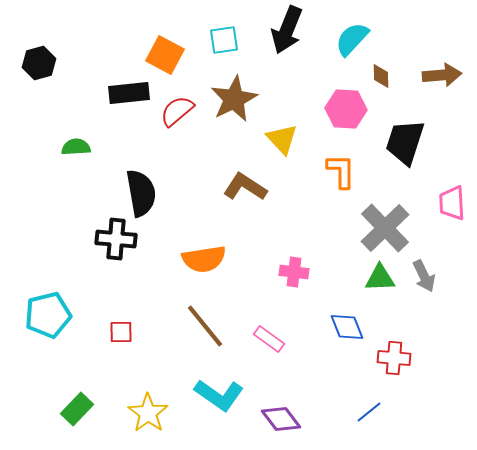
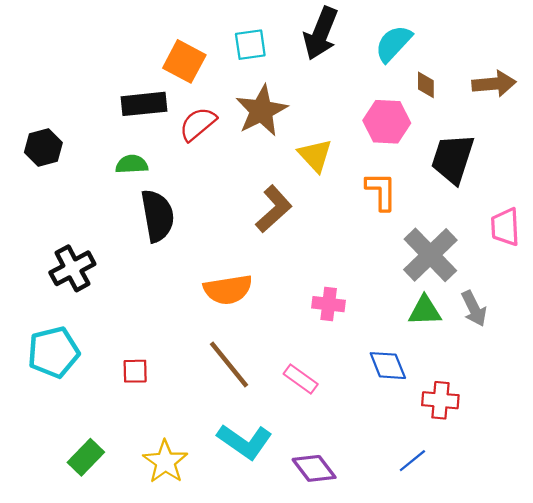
black hexagon: (39, 63) -> (43, 147), moved
green semicircle: (76, 147) -> (132, 164), moved
brown L-shape: (245, 187) -> (274, 209), turned 105
black cross: (116, 239) -> (72, 268), moved, turned -33

